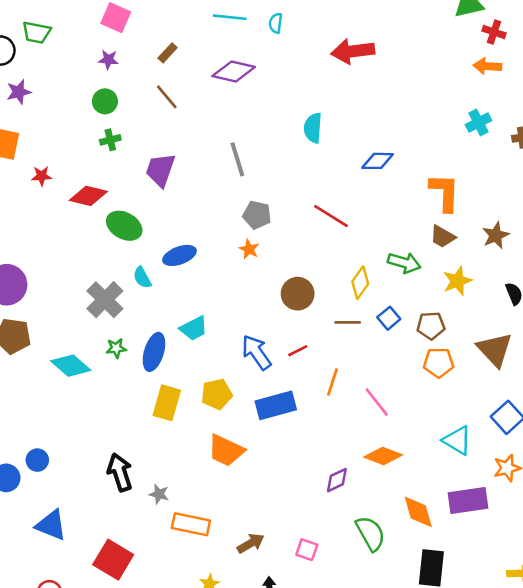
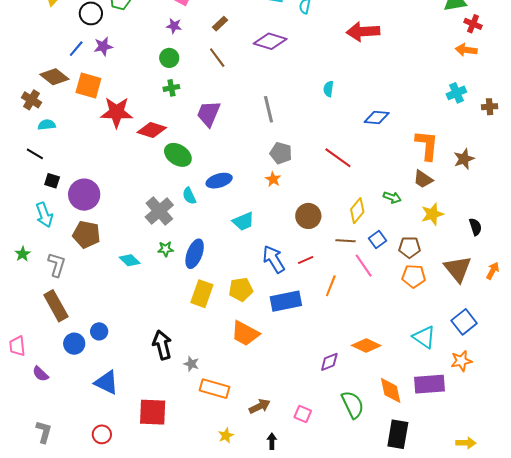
cyan semicircle: (313, 128) -> (328, 89), size x0.7
red star: (42, 176) -> (117, 112), size x2.0
brown star: (496, 235) -> (464, 159), moved
green arrow: (404, 263) -> (392, 197), size x0.7
cyan trapezoid: (194, 328) -> (243, 221), moved
cyan diamond: (71, 366) -> (130, 260), size x0.7
pink line: (377, 402) -> (364, 266), moved
red square: (113, 560) -> (153, 412), turned -32

